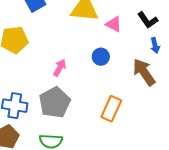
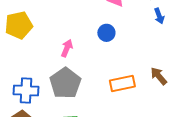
brown arrow: (144, 72) -> (159, 76), moved, size x0.7
orange rectangle: (111, 109) -> (122, 84), turned 60

